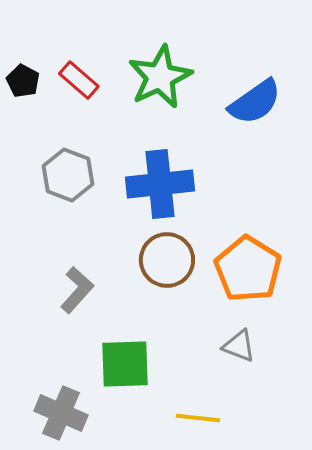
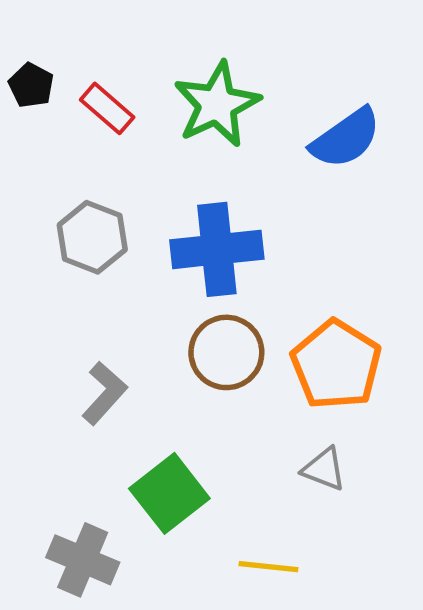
black pentagon: (23, 81) -> (31, 85), moved
green square: (125, 364) -> (169, 493), turned -36

